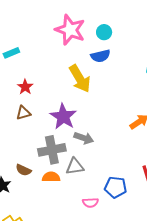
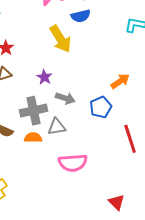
purple star: (63, 117) -> (44, 77), size x0.6
blue pentagon: (116, 187) -> (101, 107), moved, turned -30
pink semicircle: (90, 203) -> (73, 163), size x1.8

